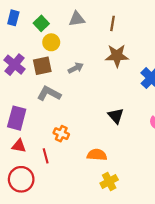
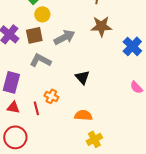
gray arrow: (76, 68) -> (64, 37), size x1.5
black triangle: (116, 116) -> (82, 77), moved
red line: (46, 156) -> (36, 108), moved

